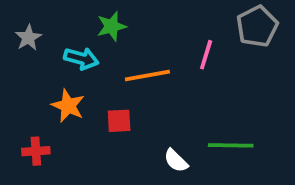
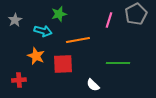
pink line: (206, 55) -> (109, 20), moved
red square: (119, 121) -> (63, 64), size x1.5
green line: (231, 145) -> (118, 63), moved

